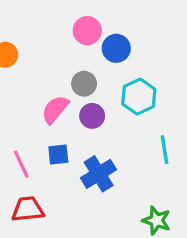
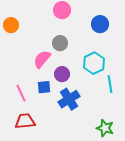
blue circle: (116, 48) -> (100, 24), moved
cyan hexagon: (139, 97) -> (94, 63), moved
purple circle: (92, 116) -> (62, 74), moved

